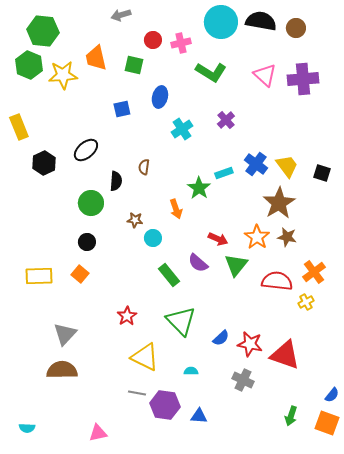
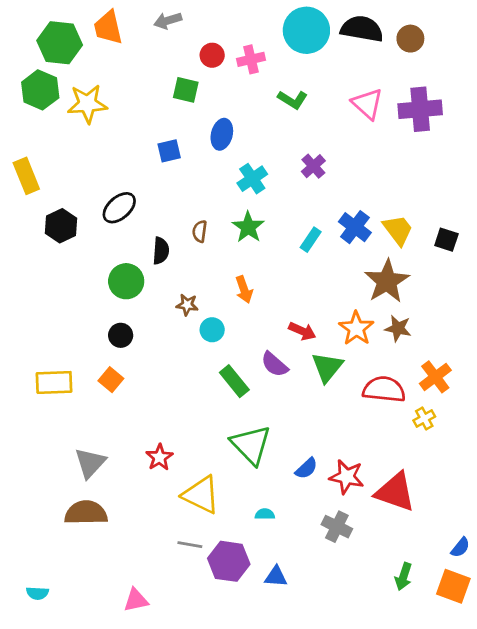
orange trapezoid: (96, 58) -> (108, 27), moved
green L-shape: (211, 72) -> (293, 100), size x0.7
cyan rectangle: (224, 173) -> (311, 240), turned -36
green star: (199, 188) -> (248, 227), moved
red star: (127, 316) -> (159, 457), moved

